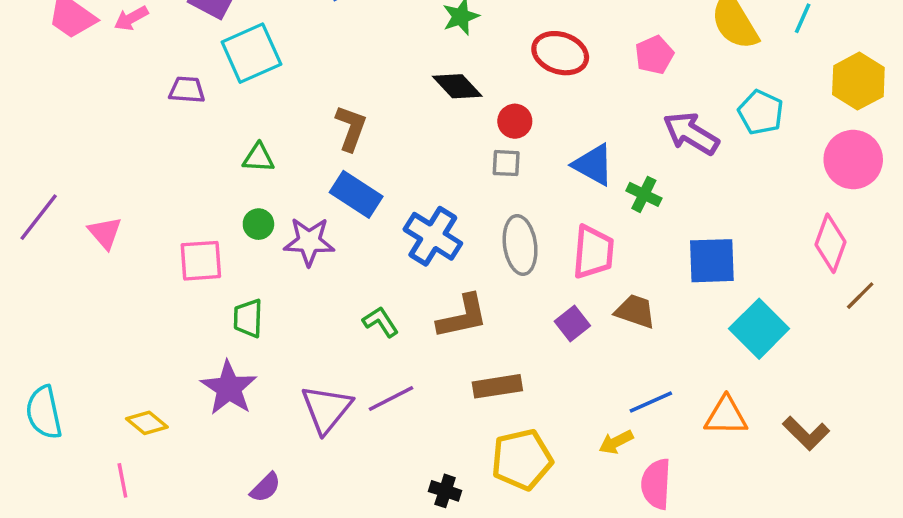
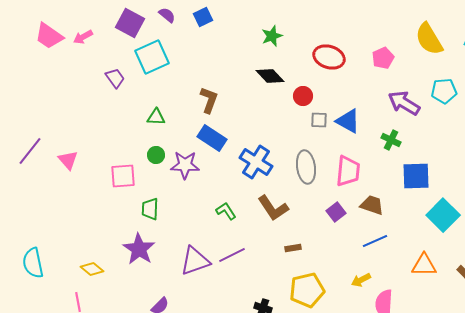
purple trapezoid: (187, 90) -> (115, 78), turned 50
cyan pentagon: (761, 112) -> (444, 91), turned -30
gray square: (506, 163) -> (319, 120), moved
green cross: (644, 194) -> (391, 140), moved
brown L-shape: (463, 317) -> (273, 208), turned 68
brown rectangle: (497, 386) -> (293, 248), size x0.6
blue line: (651, 402) -> (375, 241), moved
purple triangle: (326, 409) -> (195, 261), turned 32

